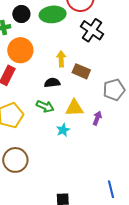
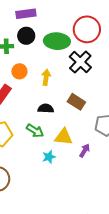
black cross: (92, 30) -> (80, 62), moved
orange circle: (20, 50) -> (19, 71), size x0.6
yellow arrow: (61, 59) -> (46, 77), moved

